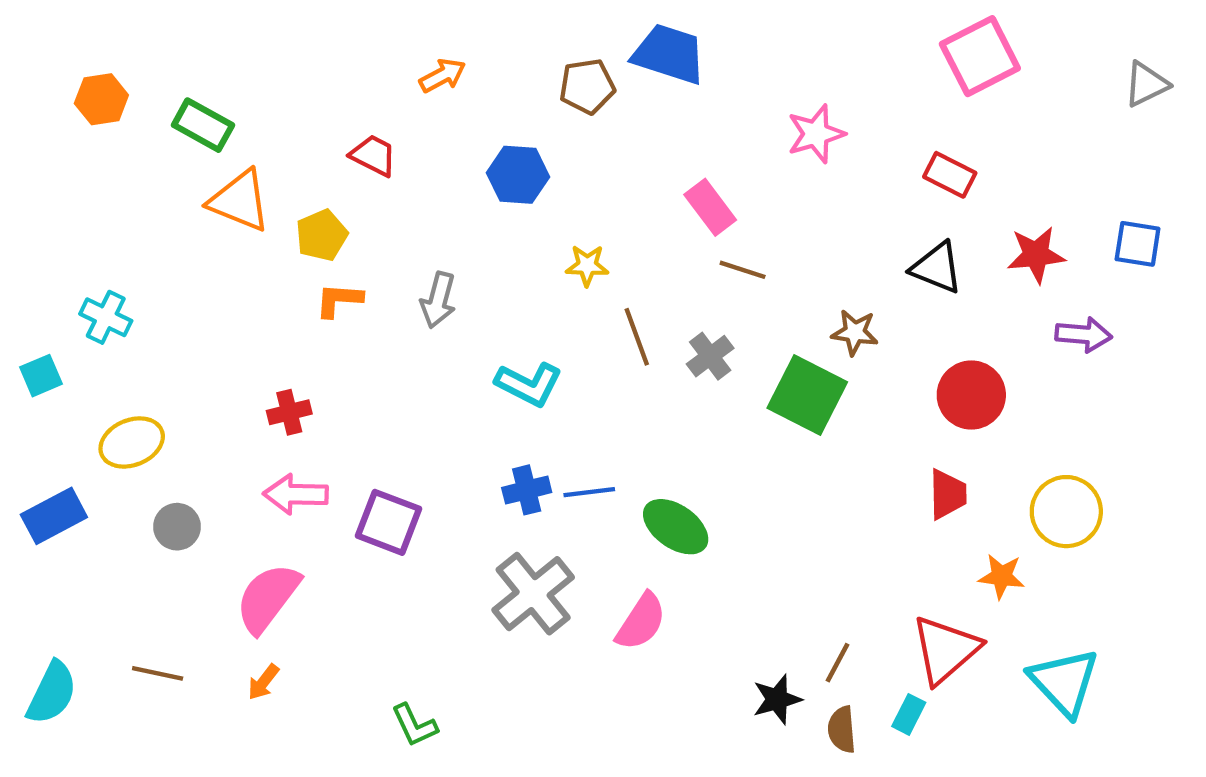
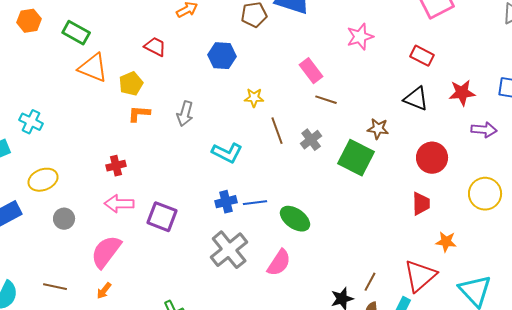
yellow circle: (1066, 512) -> (485, 194), moved

